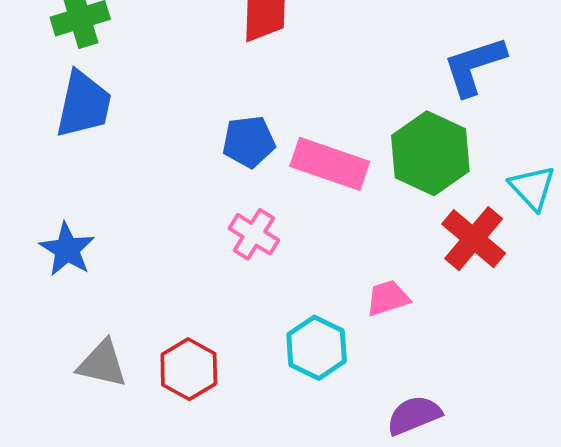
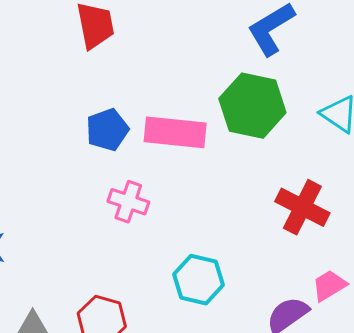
red cross: (474, 239) -> (302, 207), moved
pink trapezoid: (388, 298) -> (329, 285), moved

